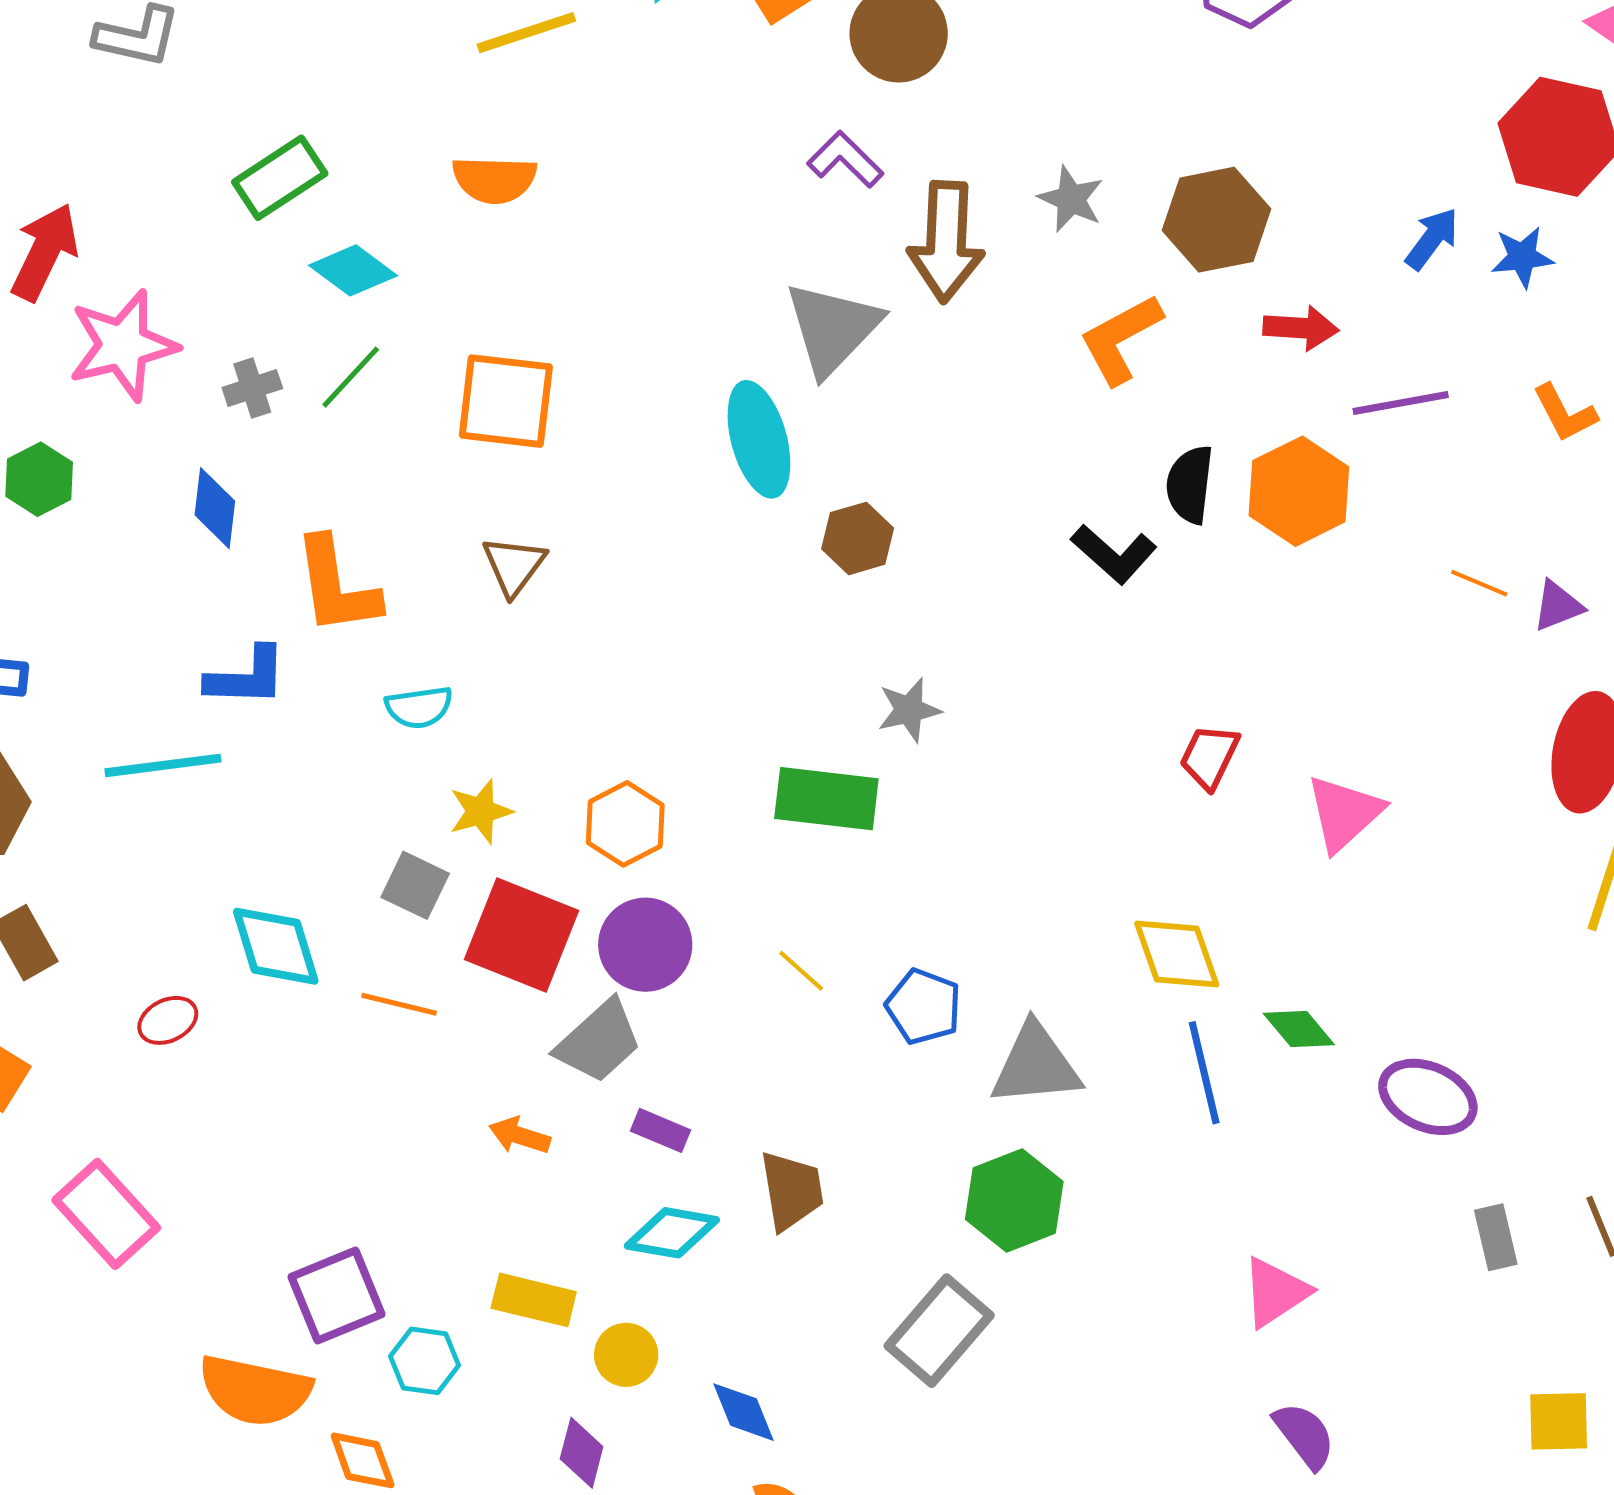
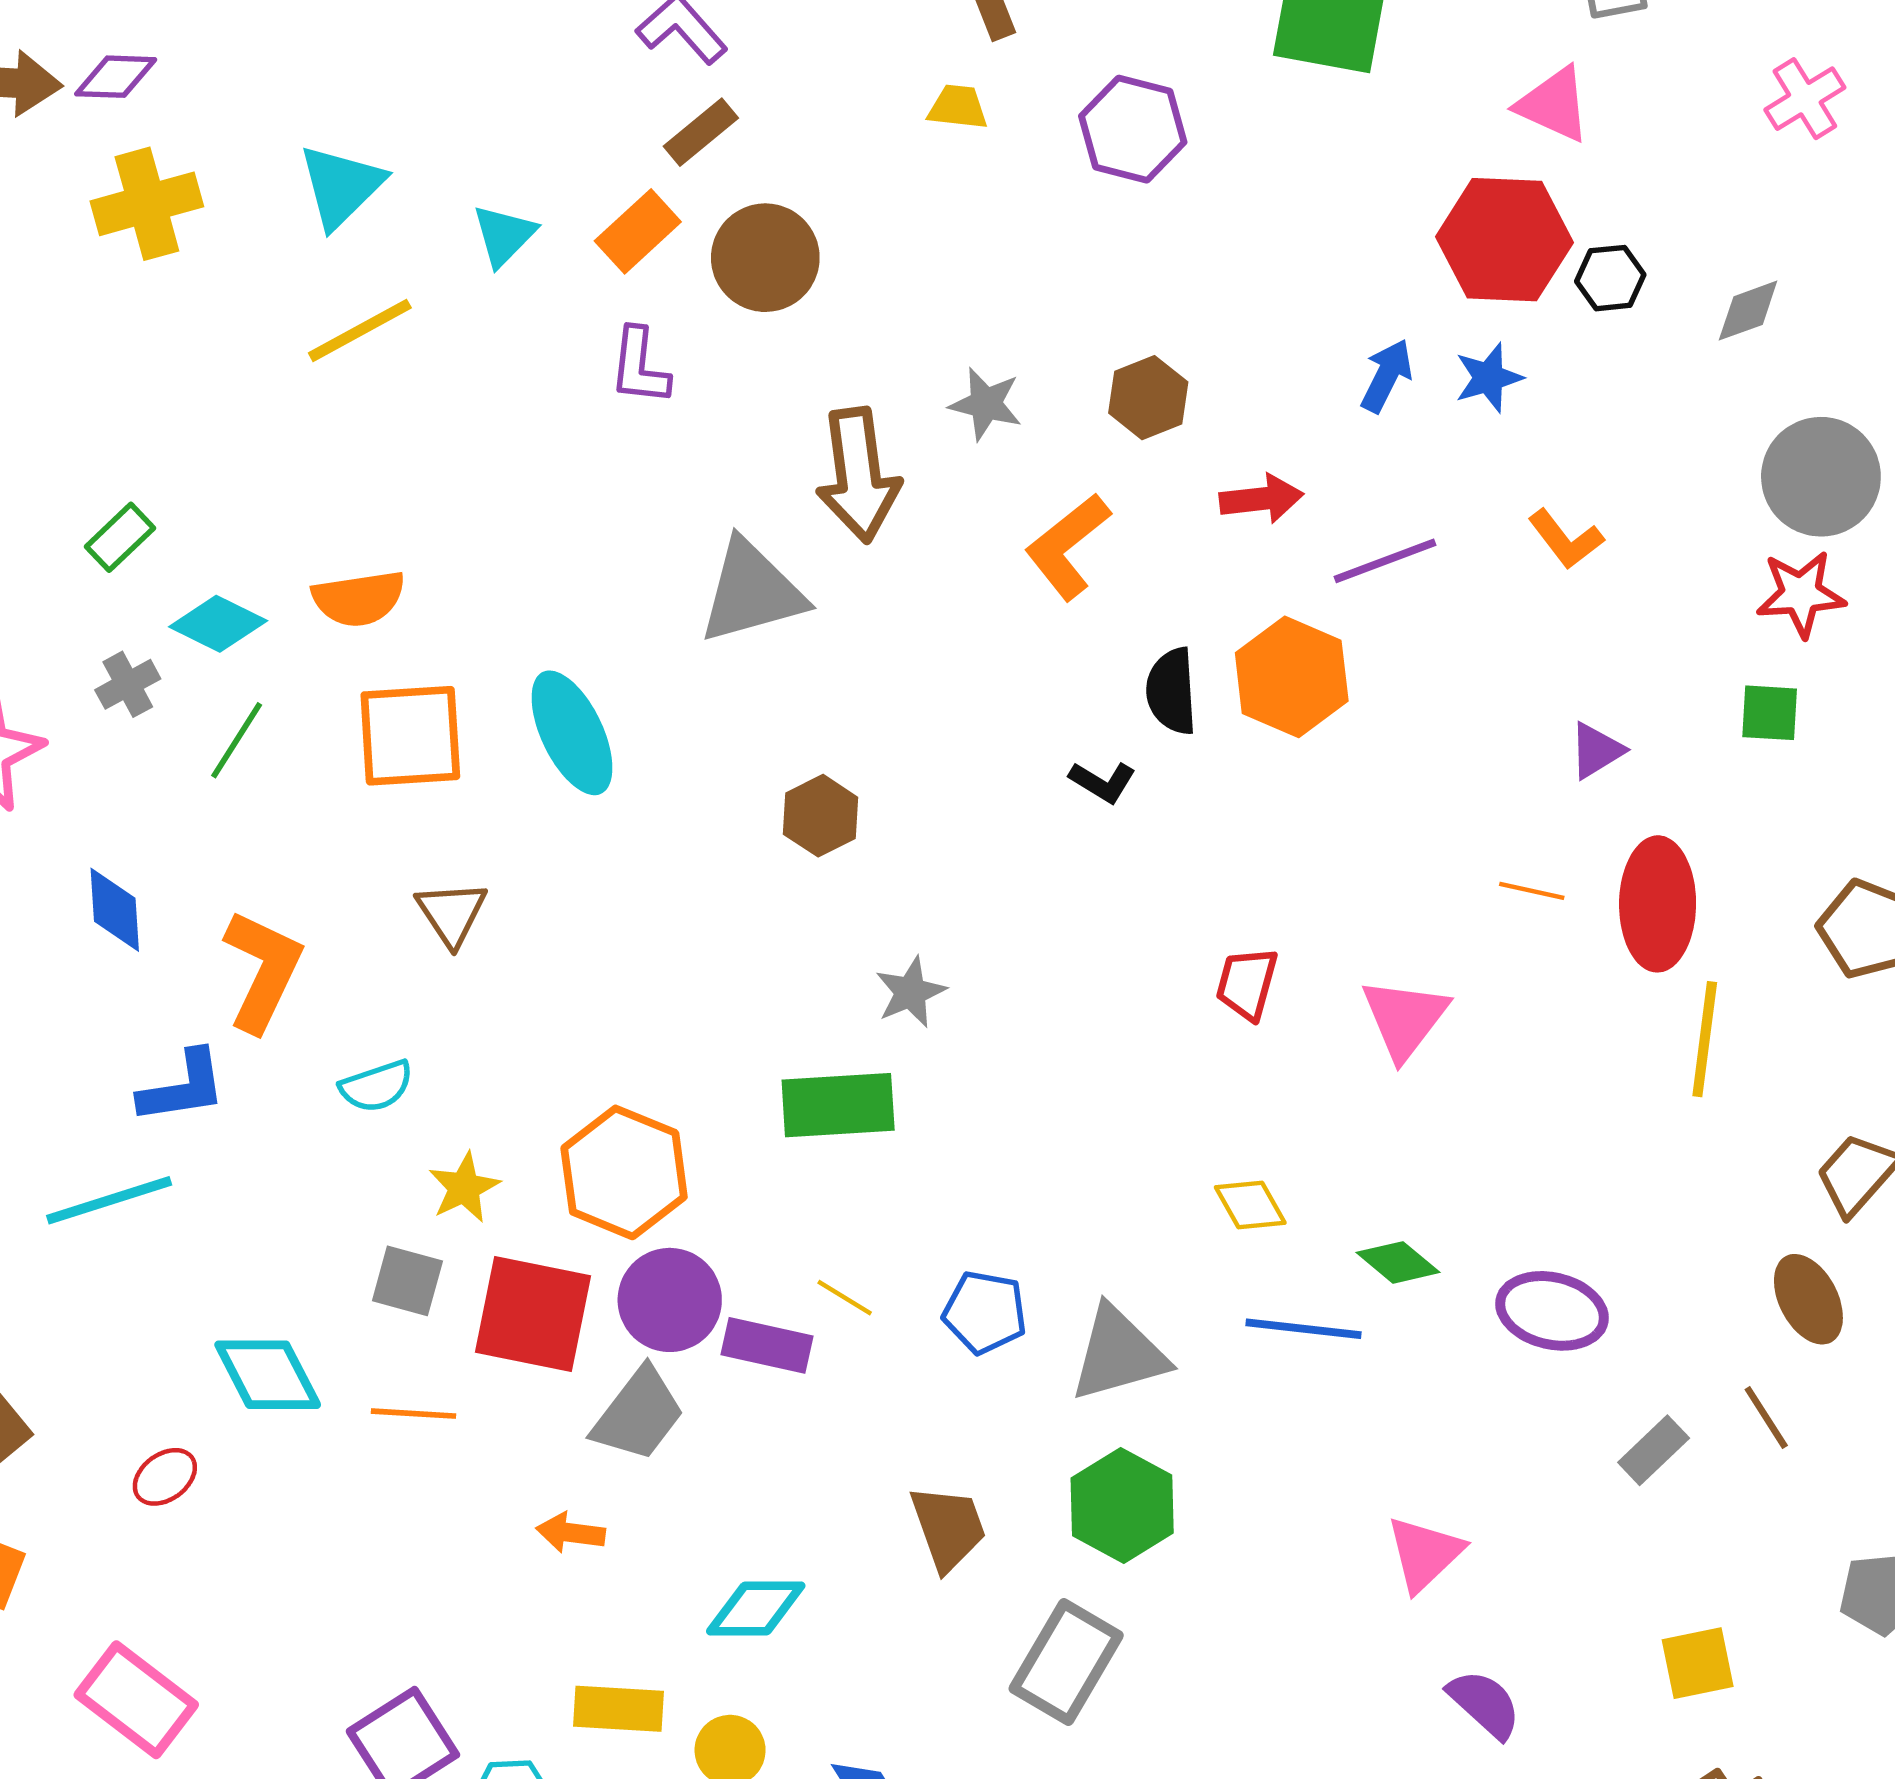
purple L-shape: (845, 159) -> (640, 366), moved, turned -118
green rectangle: (280, 178) -> (120, 537), size x0.7
orange semicircle: (494, 180) -> (359, 599), moved
brown hexagon: (1217, 220) -> (1148, 398), size x0.7
gray triangle: (833, 328) -> (752, 592), turned 41
gray cross: (252, 388) -> (128, 684), moved
cyan ellipse: (759, 439) -> (572, 733), moved
black L-shape: (1114, 554) -> (1103, 782), size x0.7
orange line: (1479, 583) -> (1532, 891), moved
orange L-shape: (337, 586) -> (263, 971), turned -136
orange hexagon: (625, 824) -> (624, 1172), size x1.4
yellow diamond: (1177, 954) -> (1250, 1205), size x0.7
blue line: (1204, 1073) -> (1304, 1329), turned -60
purple rectangle: (660, 1130) -> (767, 1345), moved, size x1.4
brown trapezoid: (792, 1191) -> (948, 1528), moved
gray rectangle: (1496, 1237) -> (1654, 1450), turned 70
yellow square: (1559, 1421) -> (1698, 1663), moved

